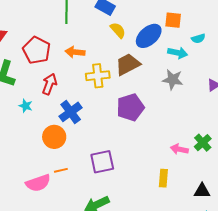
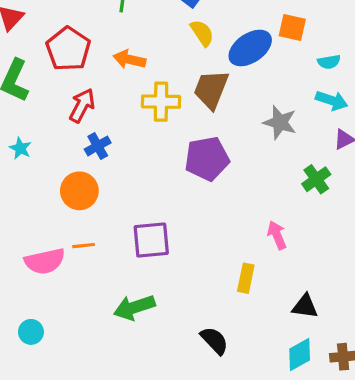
cyan arrow: (178, 53) -> (332, 101), moved
brown trapezoid: (128, 64) -> (211, 89), turned -48
cyan star: (26, 106) -> (20, 148), moved
blue cross: (71, 112) -> (98, 146), moved, size x0.7
green cross: (203, 143) -> (316, 179), moved
pink arrow: (179, 149) -> (277, 235), turned 48

